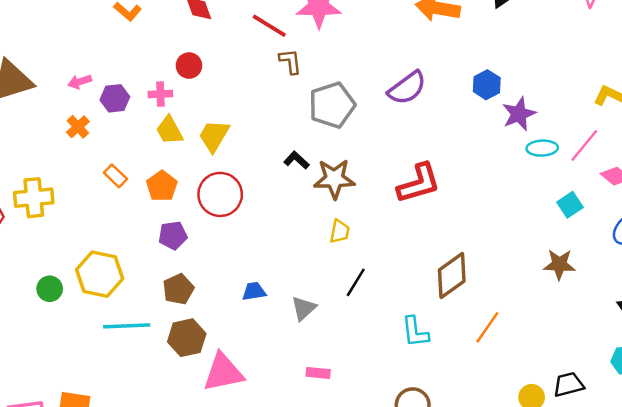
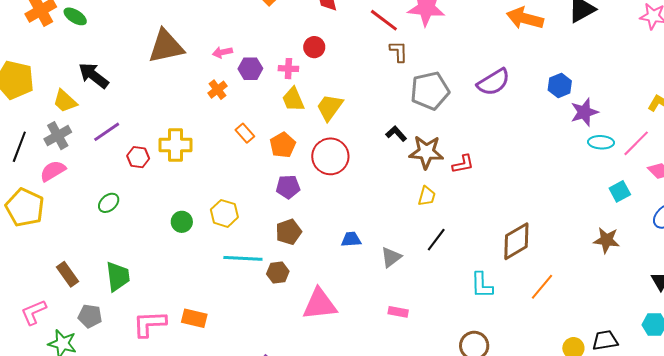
red L-shape: (419, 183) -> (463, 164), moved, size x0.6
yellow hexagon: (100, 274) -> (224, 213), size x0.7
brown hexagon: (187, 338) -> (278, 273), moved, size x0.7

